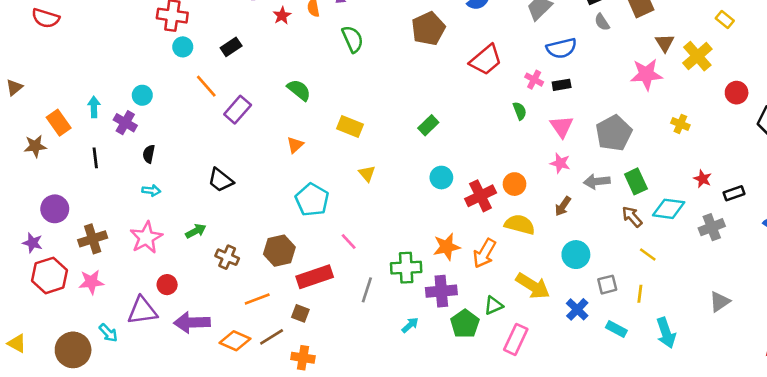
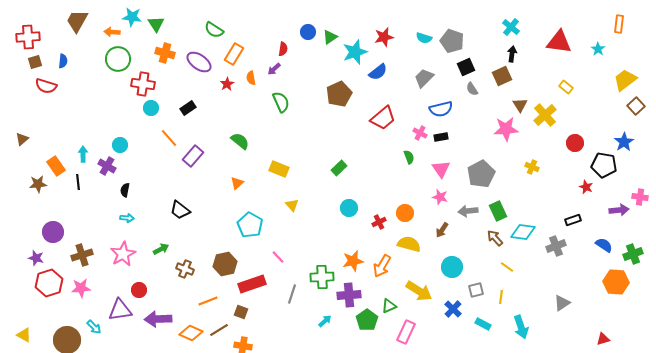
black line: (95, 158) -> (78, 182), moved
red star: (703, 179) -> (586, 187), moved
red cross: (481, 196) -> (379, 222), size x0.6

